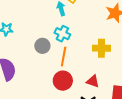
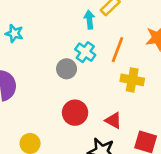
gray circle: (42, 46) -> (67, 69), moved
orange line: (64, 57) -> (117, 50), moved

